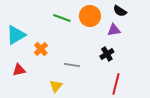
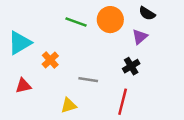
purple triangle: (114, 30) -> (140, 37), turned -32
red line: (116, 84) -> (123, 102), moved
yellow triangle: (56, 86) -> (69, 105), turned 32

